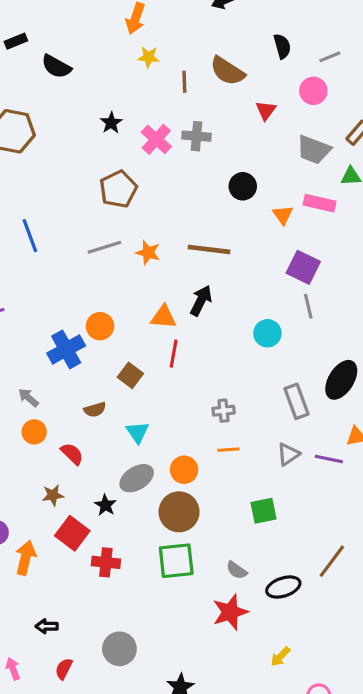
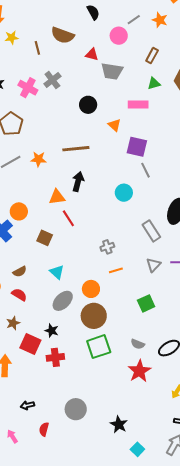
gray line: (330, 57) -> (134, 20), moved
red triangle: (266, 110) -> (92, 54), turned -40
gray cross: (197, 136) -> (52, 80), turned -30
gray trapezoid: (314, 150) -> (112, 71), moved
orange triangle: (283, 215) -> (114, 125), moved
red line: (174, 354) -> (68, 218), turned -30
brown semicircle: (95, 410) -> (20, 272), moved
black star: (105, 505) -> (52, 331), moved

